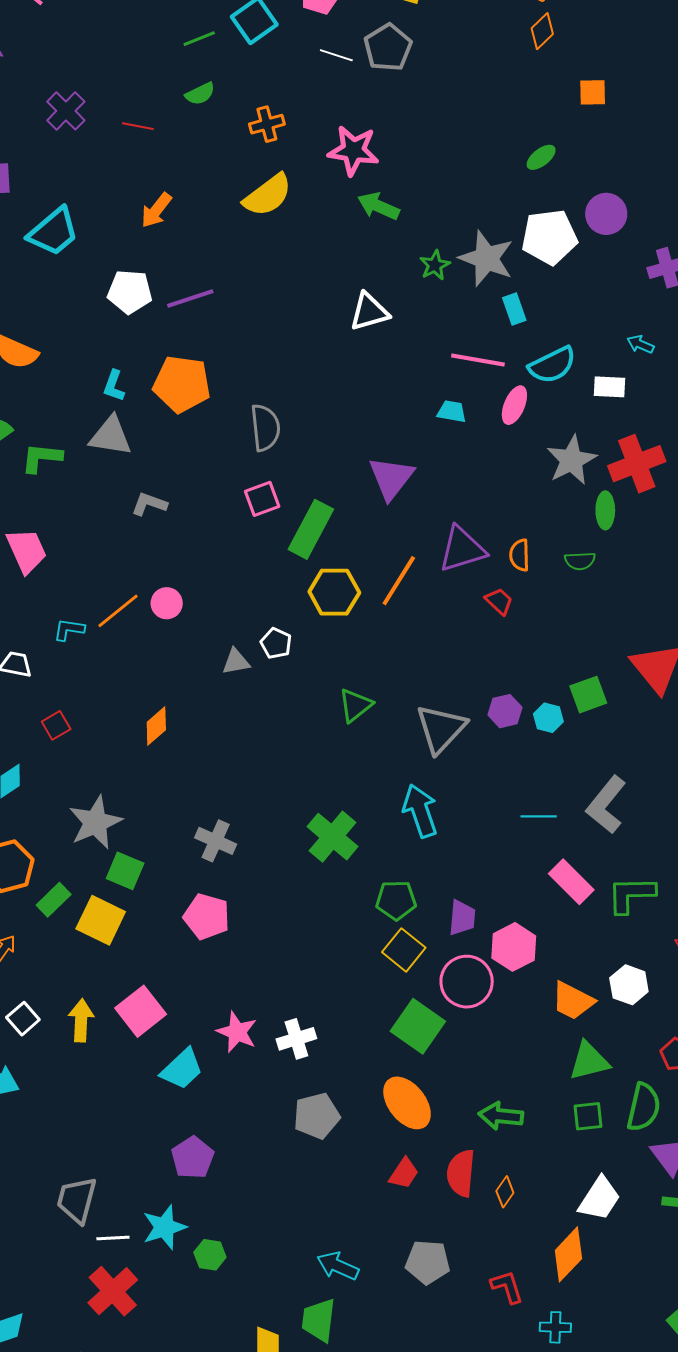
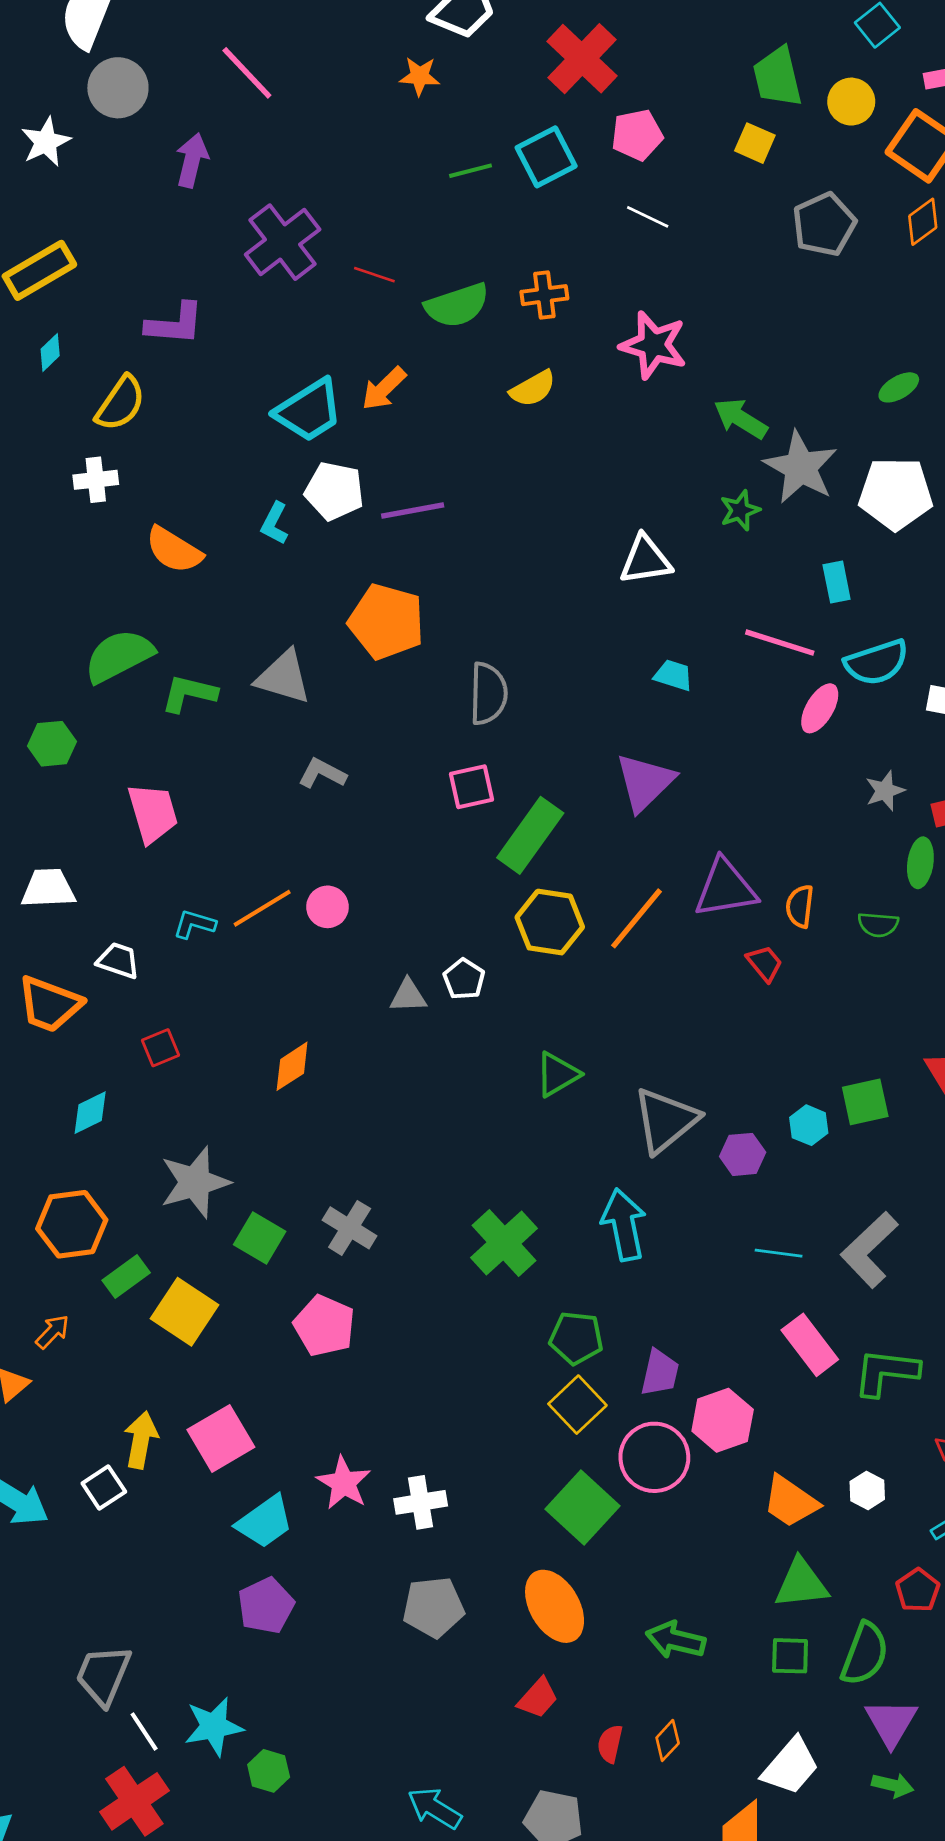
gray pentagon: (388, 47) -> (824, 224), moved
green semicircle: (200, 94) -> (457, 305), moved, size x1.6
purple cross: (66, 111) -> (283, 242), size x1.4
yellow semicircle: (268, 195) -> (533, 389), size x0.7
green arrow: (378, 206) -> (741, 419), moved
cyan trapezoid: (53, 232) -> (309, 410), moved
gray star: (486, 258) -> (801, 467), moved
cyan L-shape: (114, 386) -> (275, 523), moved
cyan trapezoid: (452, 412) -> (673, 675), moved
gray star: (572, 460) -> (885, 791), size x0.6
purple hexagon: (505, 711) -> (743, 1154), moved
green square: (125, 871) -> (260, 1238), moved
white hexagon: (629, 985) -> (867, 1490), size x0.7
white square: (23, 1019) -> (104, 1488), moved
purple pentagon: (193, 1158) -> (266, 1606), moved
red semicircle: (461, 1173) -> (610, 1744), moved, size x0.6
white line: (113, 1238) -> (144, 1732), turned 52

